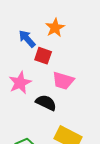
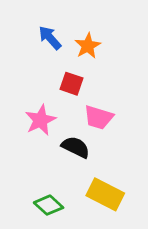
blue arrow: (27, 39) -> (50, 38), moved

